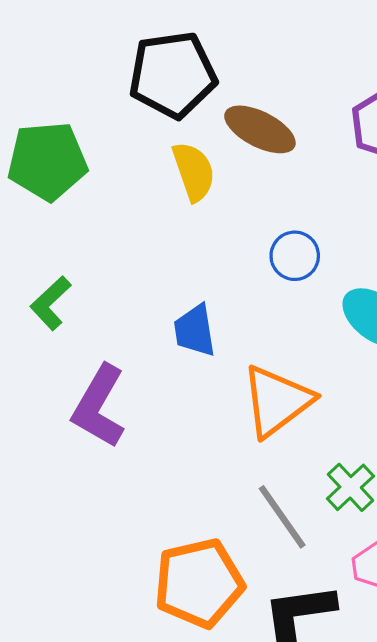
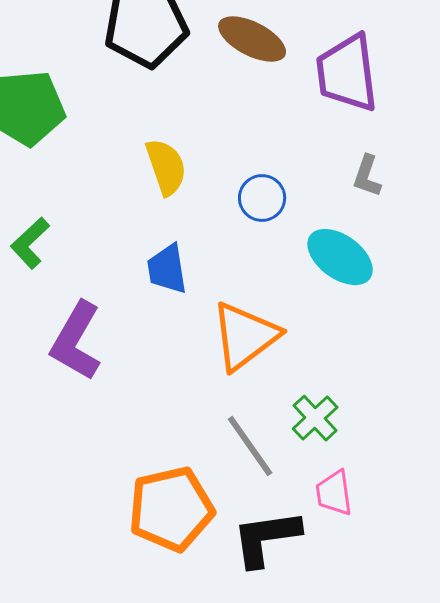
brown ellipse: (260, 129) -> (252, 39), moved
yellow semicircle: (194, 172) -> (166, 167), moved

